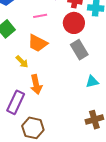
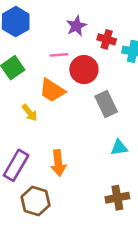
red circle: (74, 23) -> (84, 70), moved
orange arrow: (36, 84) -> (58, 163), moved

